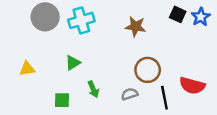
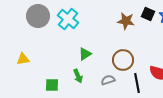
cyan cross: (81, 20) -> (68, 19), turned -35
brown star: (136, 27) -> (126, 21), moved
green triangle: (73, 63) -> (85, 54), moved

